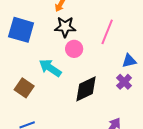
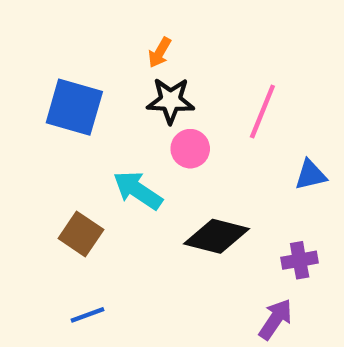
purple cross: (124, 82) -> (300, 260), moved, turned 35
black diamond: (86, 89) -> (216, 236), turned 40

